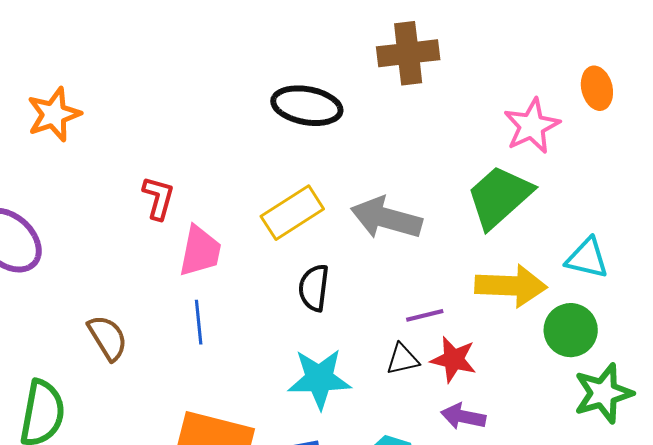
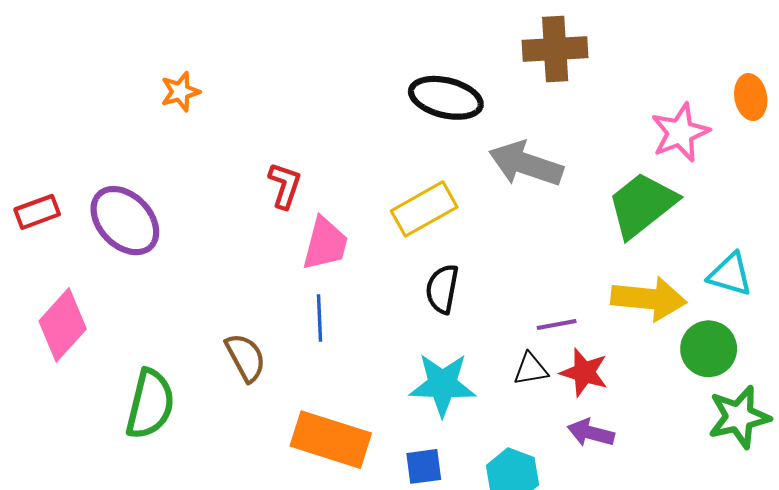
orange star: (54, 114) -> (180, 92), size x0.7
gray arrow: (386, 218) -> (526, 164), moved
brown semicircle: (108, 338) -> (246, 357), moved

